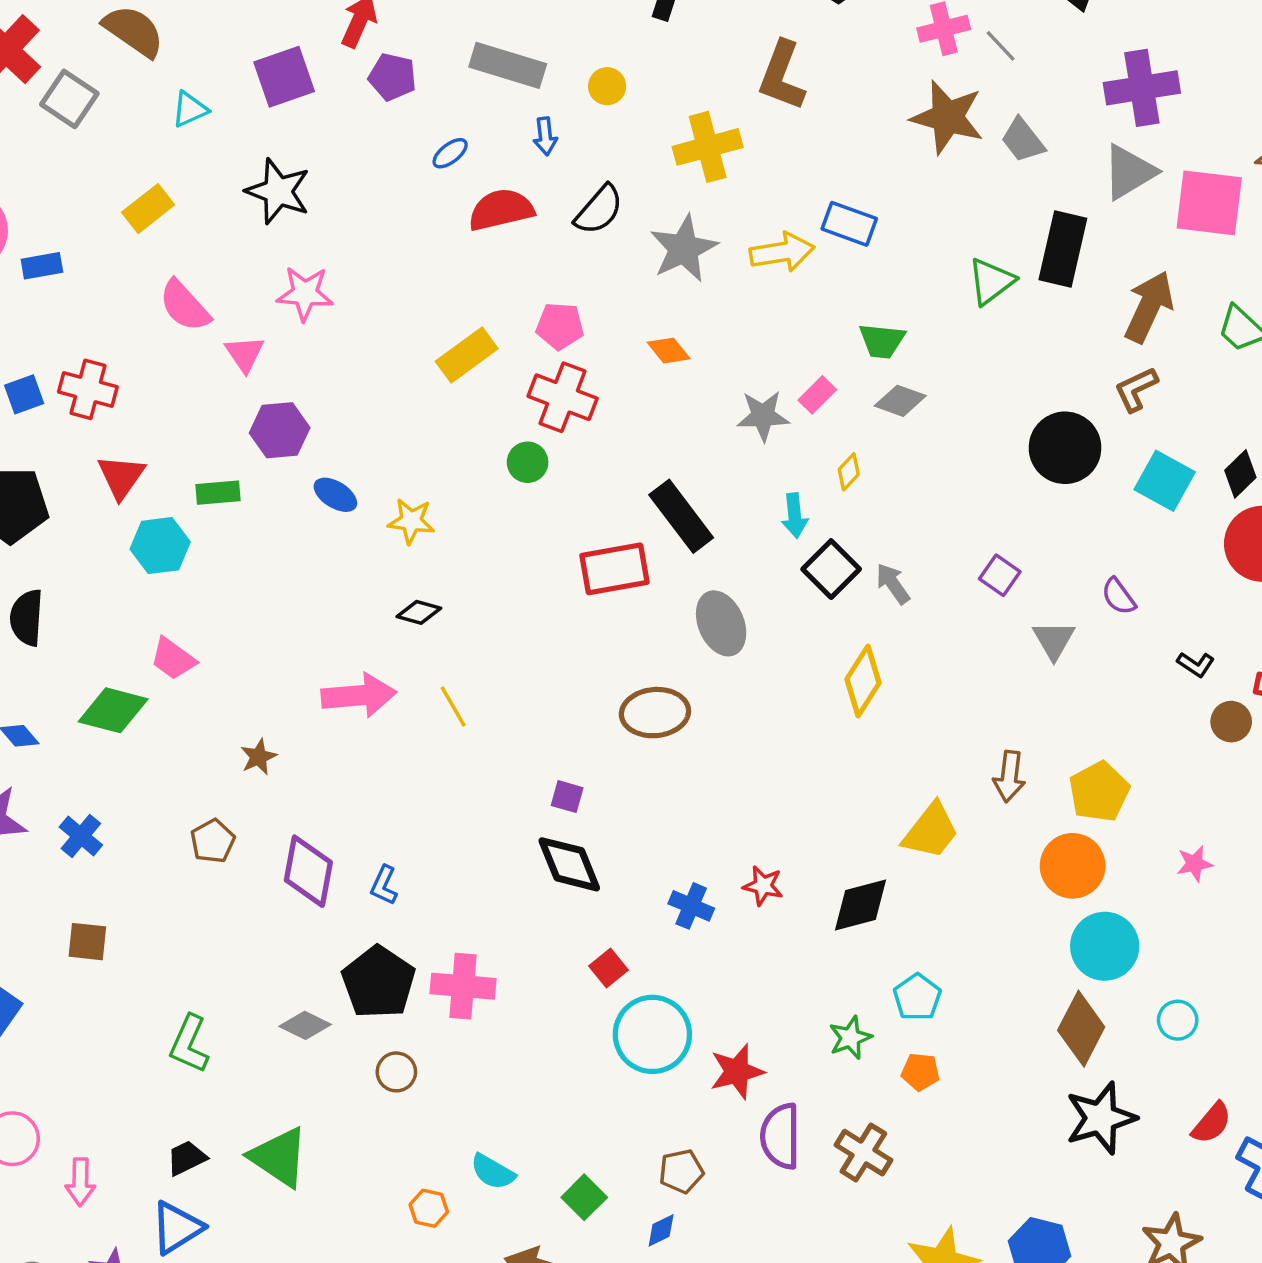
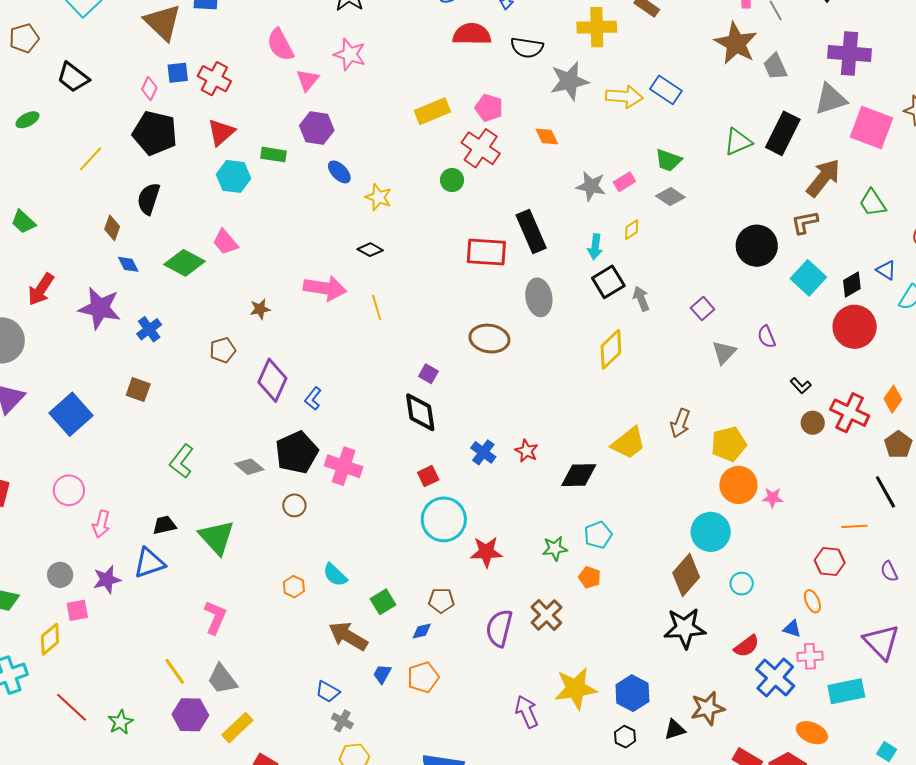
black semicircle: (599, 210) -> (527, 48), turned 44
orange circle: (1073, 866) -> (738, 485), moved
purple semicircle: (780, 1136) -> (499, 628), moved

